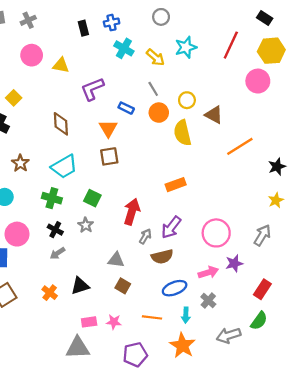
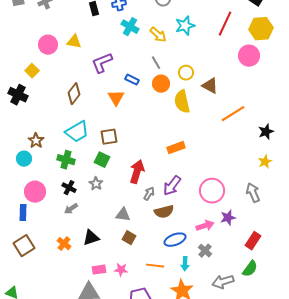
pink circle: (32, 55) -> (48, 45), moved
brown diamond: (61, 124) -> (74, 94), turned 40
brown square: (109, 156) -> (109, 137), moved
brown star: (20, 163) -> (36, 141), moved
gray arrow: (262, 235) -> (253, 193), turned -54

